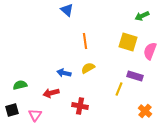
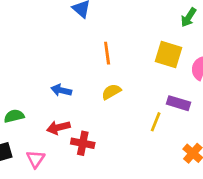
green arrow: (142, 16) -> (189, 17), turned -32
blue arrow: (64, 73) -> (61, 90), moved
red cross: (80, 106) -> (83, 143), moved

